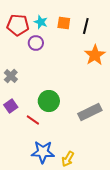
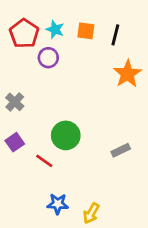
red pentagon: (18, 25) -> (24, 34), turned 30
gray rectangle: (90, 112) -> (121, 150), size x0.6
blue star: (43, 152) -> (58, 204), size x0.7

